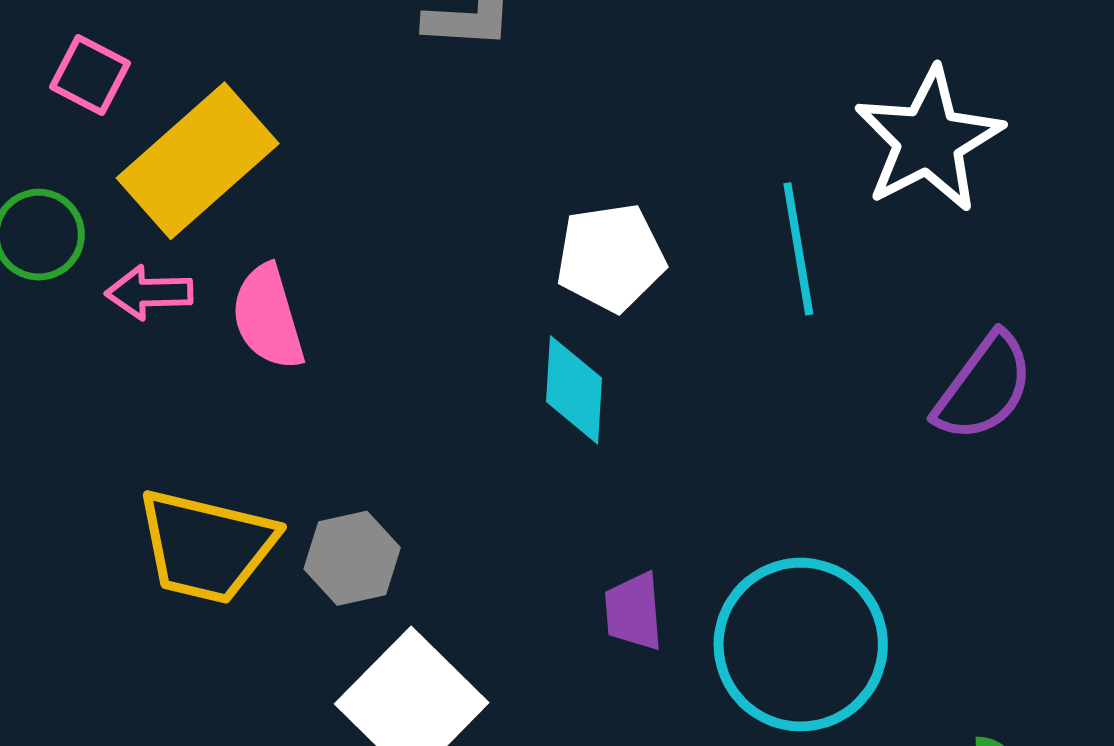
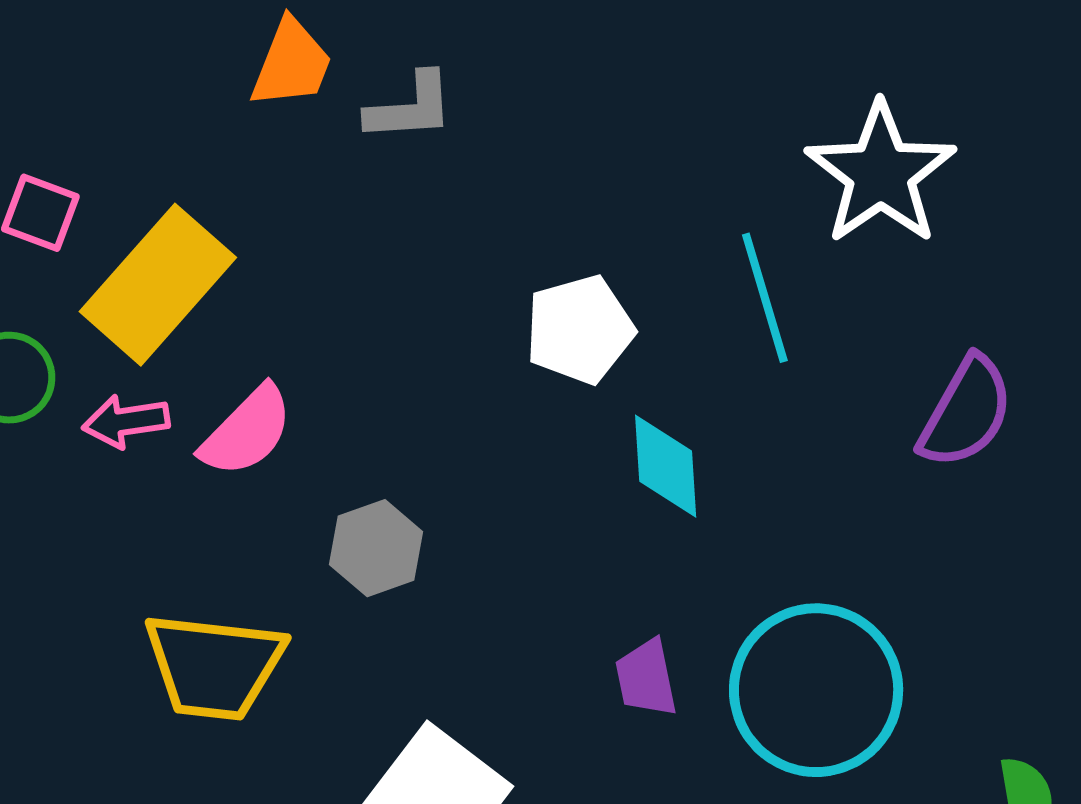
pink semicircle: (268, 317) -> (247, 431), turned -112
cyan diamond: (574, 390) -> (666, 466), moved
gray hexagon: (352, 558) -> (376, 548), moved

